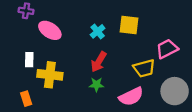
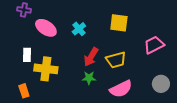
cyan cross: (98, 31) -> (79, 29), moved
yellow trapezoid: (144, 68) -> (116, 60), moved
gray circle: (175, 91) -> (161, 84), size x0.7

